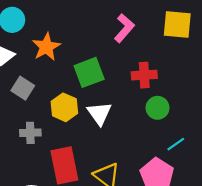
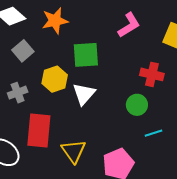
red cross: (144, 75) -> (152, 74), moved
gray cross: (30, 133) -> (18, 93), turned -36
cyan line: (176, 144) -> (153, 133), moved

